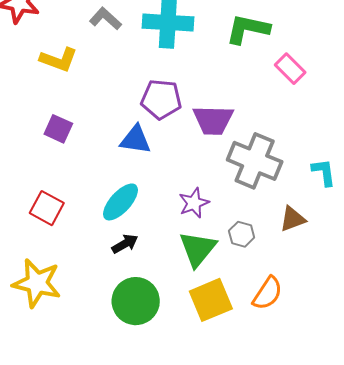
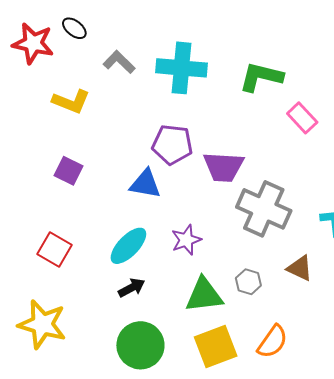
purple star: (194, 203) -> (186, 240), moved
brown triangle: (292, 219) -> (300, 268), turned 44
green triangle: (198, 249) -> (204, 295), turned 42

